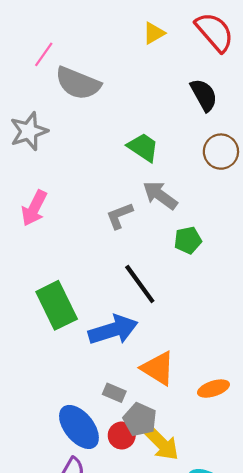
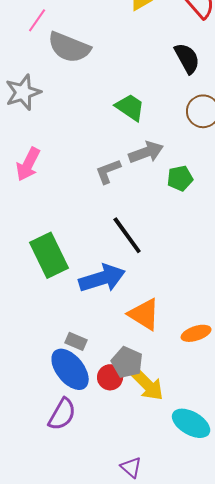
gray arrow: (160, 195) -> (146, 152), turned 124
green pentagon: (188, 240) -> (180, 178), moved
gray rectangle: (114, 393) -> (76, 341), moved

